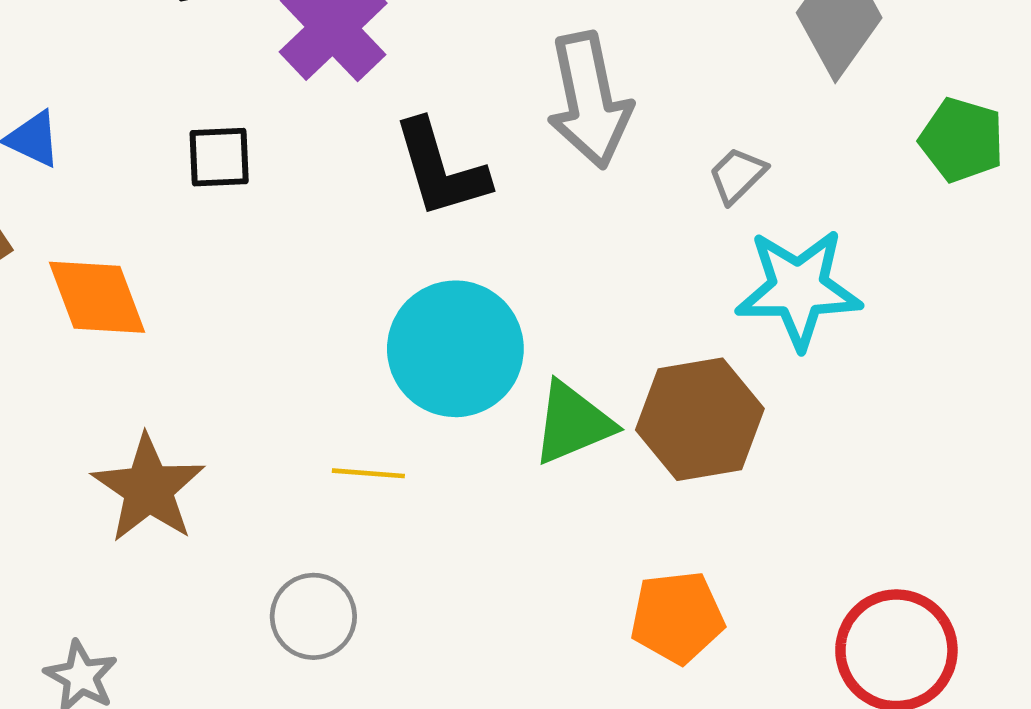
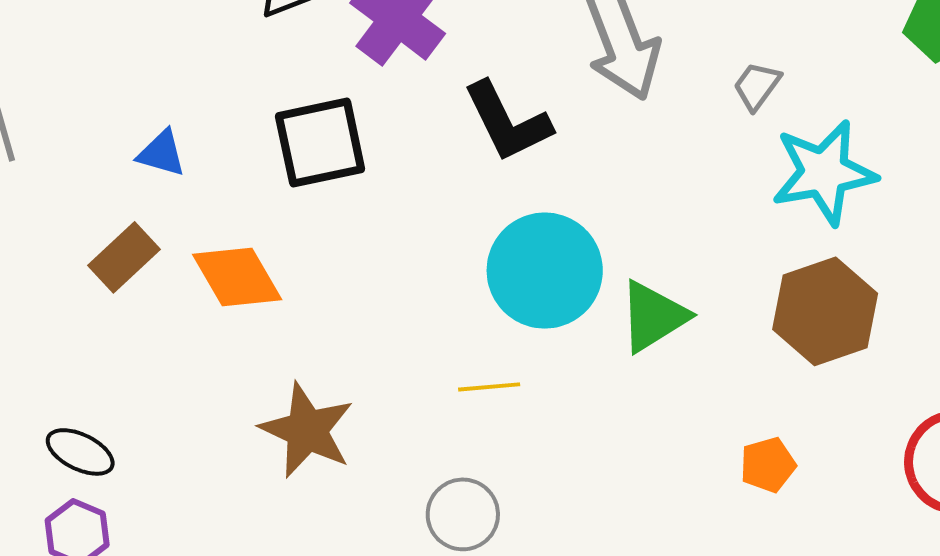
black square: (219, 157) -> (320, 143), size x1.6
brown hexagon: (700, 419) -> (825, 311), moved
orange pentagon: (677, 617) -> (768, 465), size x0.7

